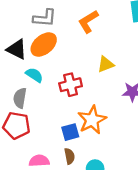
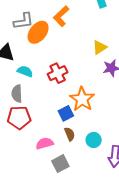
orange ellipse: (44, 44) -> (38, 32), moved
yellow triangle: (106, 64) -> (100, 47), moved

